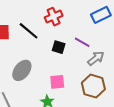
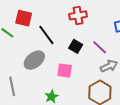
black line: (29, 31) -> (46, 35), moved
pink square: (57, 82) -> (65, 71), moved

